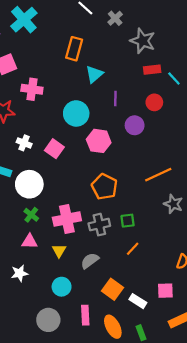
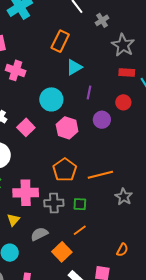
orange line: (158, 175) -> (100, 175), moved
orange square: (112, 289) -> (62, 252), moved

